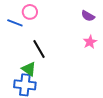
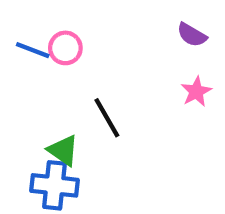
pink circle: (30, 12) -> (65, 48), moved
black line: (39, 49) -> (107, 118), moved

